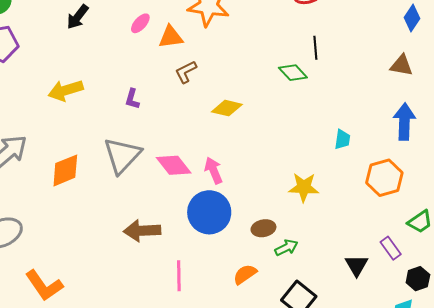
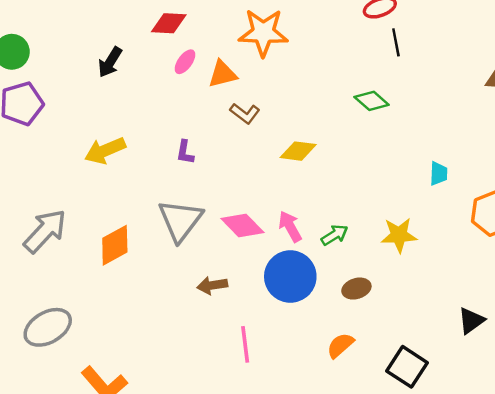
black line: (315, 48) -> (396, 42), moved
brown L-shape: (186, 72) -> (245, 113), turned -110
brown arrow: (142, 231) -> (212, 285), moved, size x0.7
green arrow: (286, 248) -> (335, 235), moved
black triangle: (357, 265) -> (471, 321), turned 30
pink line: (179, 276) -> (245, 344), moved

